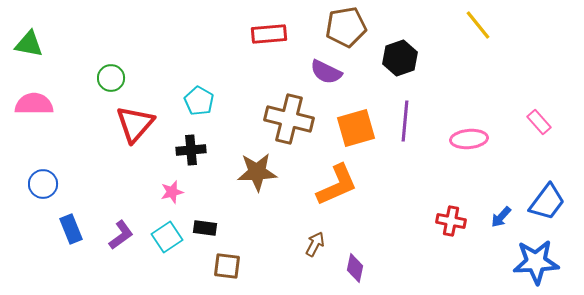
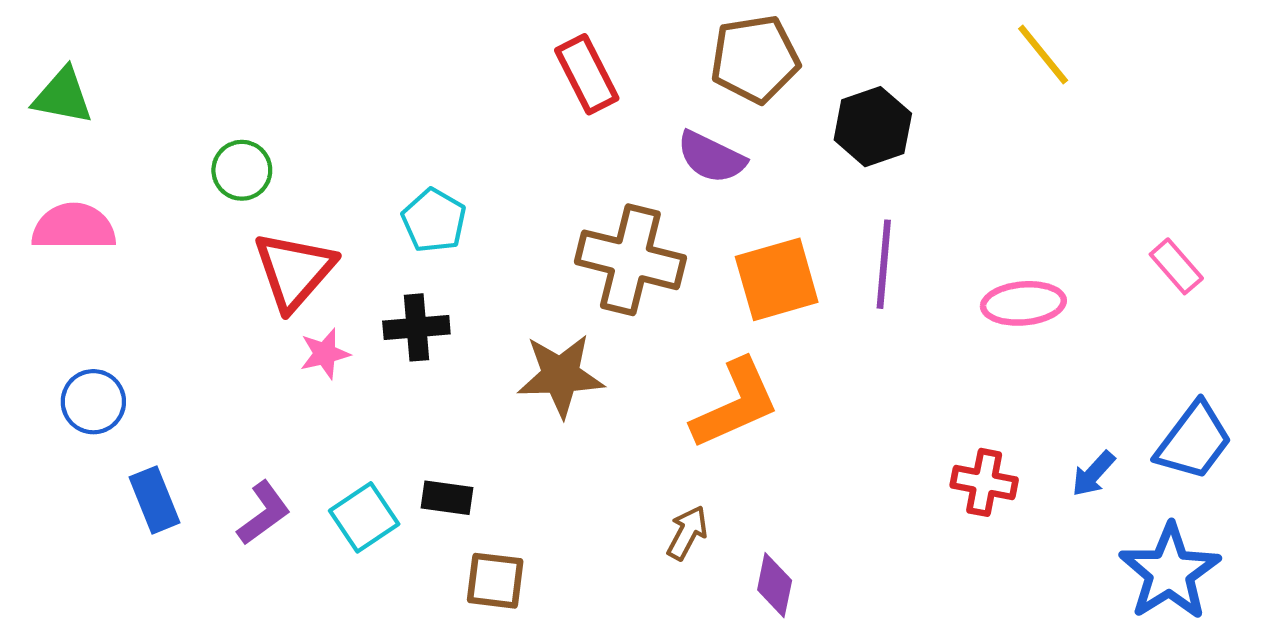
red rectangle: (269, 34) -> (587, 74), turned 68
pink star: (172, 192) -> (325, 354), moved
blue star: (536, 262) -> (1170, 572), turned -30

